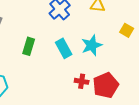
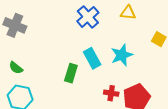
green rectangle: (29, 46) -> (71, 73), moved

